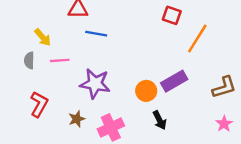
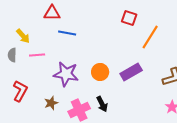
orange circle: (146, 91) -> (100, 72), moved
black arrow: (160, 120) -> (102, 104), moved

